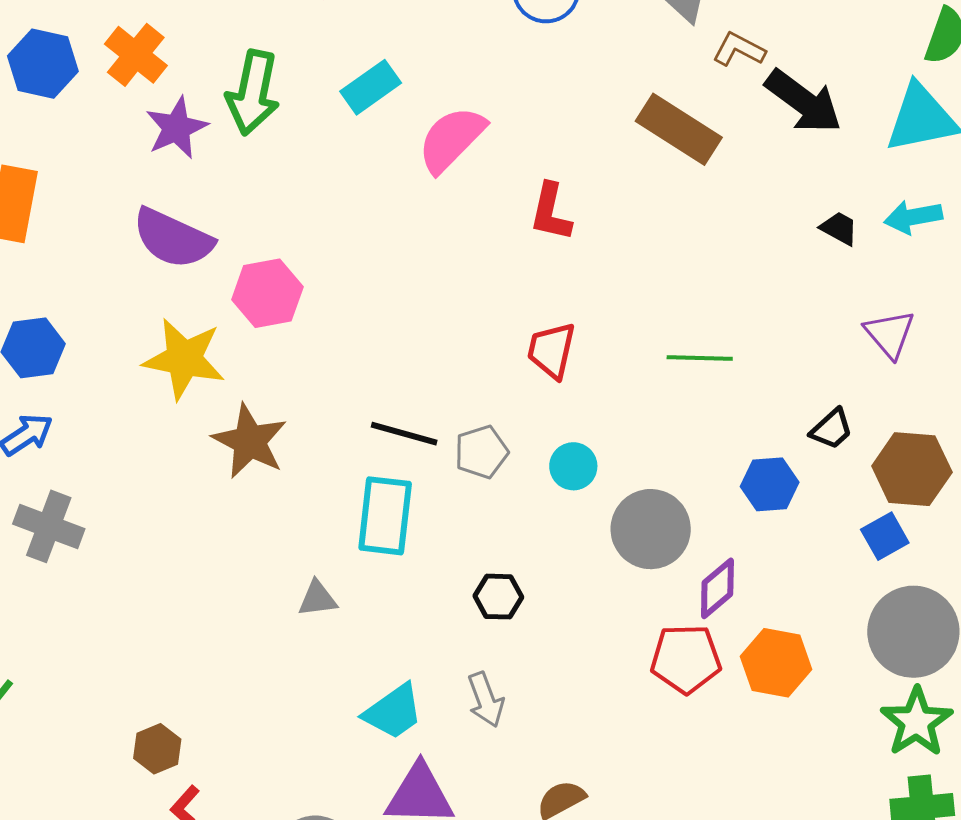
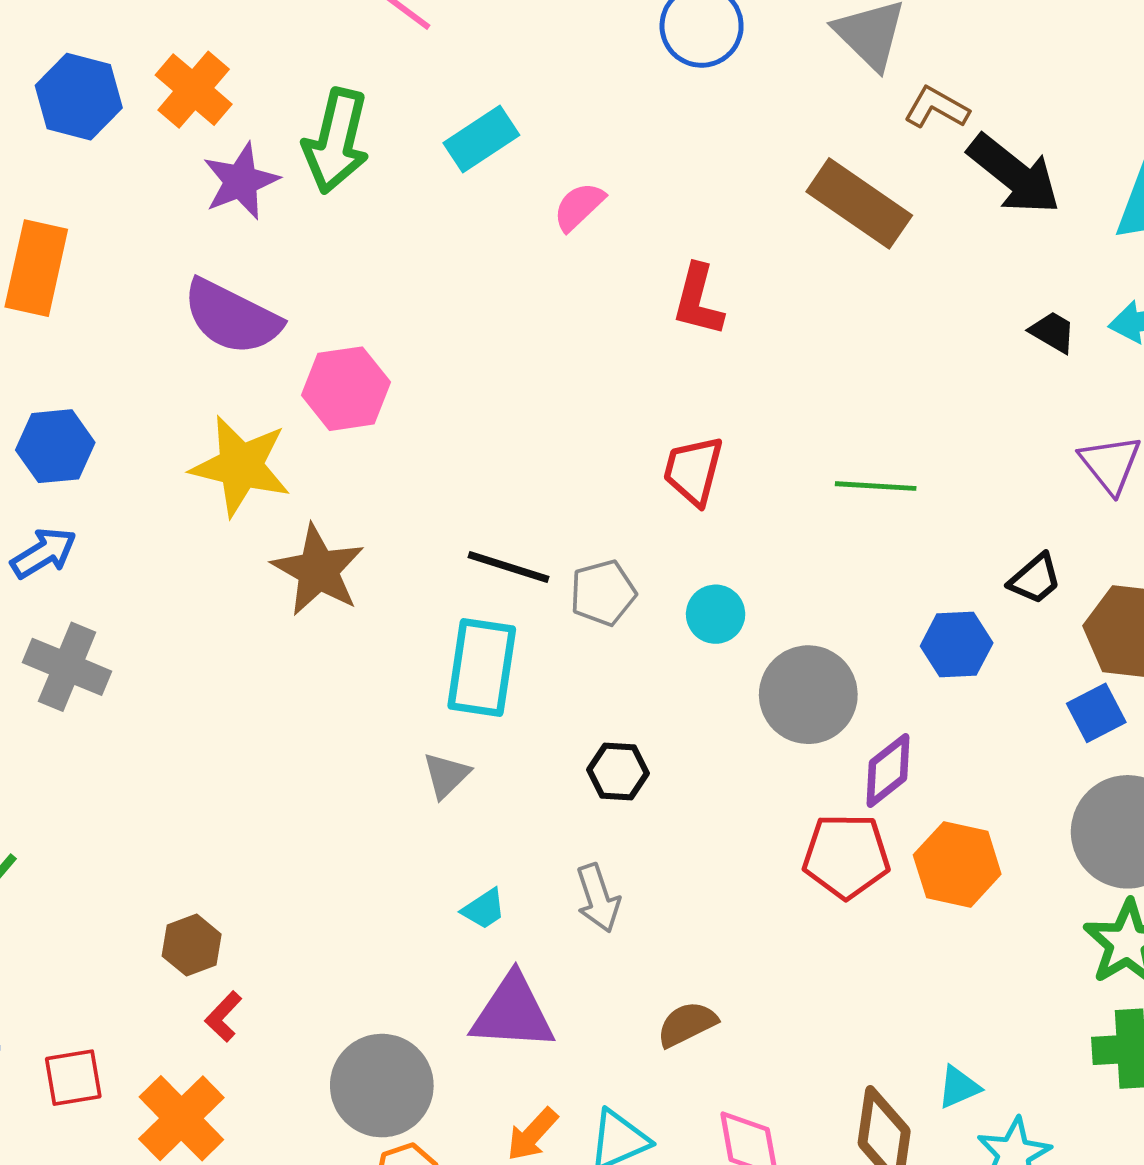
pink semicircle: (451, 139) -> (579, 207), size x0.6
gray triangle: (318, 599) -> (446, 775), moved, turned -39
cyan trapezoid: (393, 712) -> (484, 909), size x0.6

